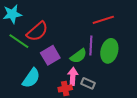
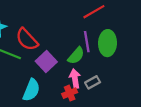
red semicircle: (37, 31) -> (27, 39), turned 100
gray rectangle: (88, 83) -> (93, 82), turned -40

